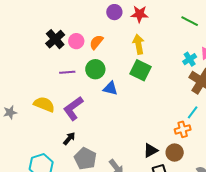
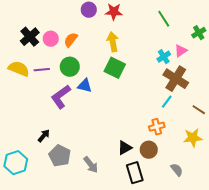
green line: (190, 21) -> (164, 19), turned 30
yellow semicircle: (44, 104) -> (19, 69), moved
purple L-shape: (73, 108) -> (61, 97), moved
cyan line: (193, 112) -> (167, 102), moved

